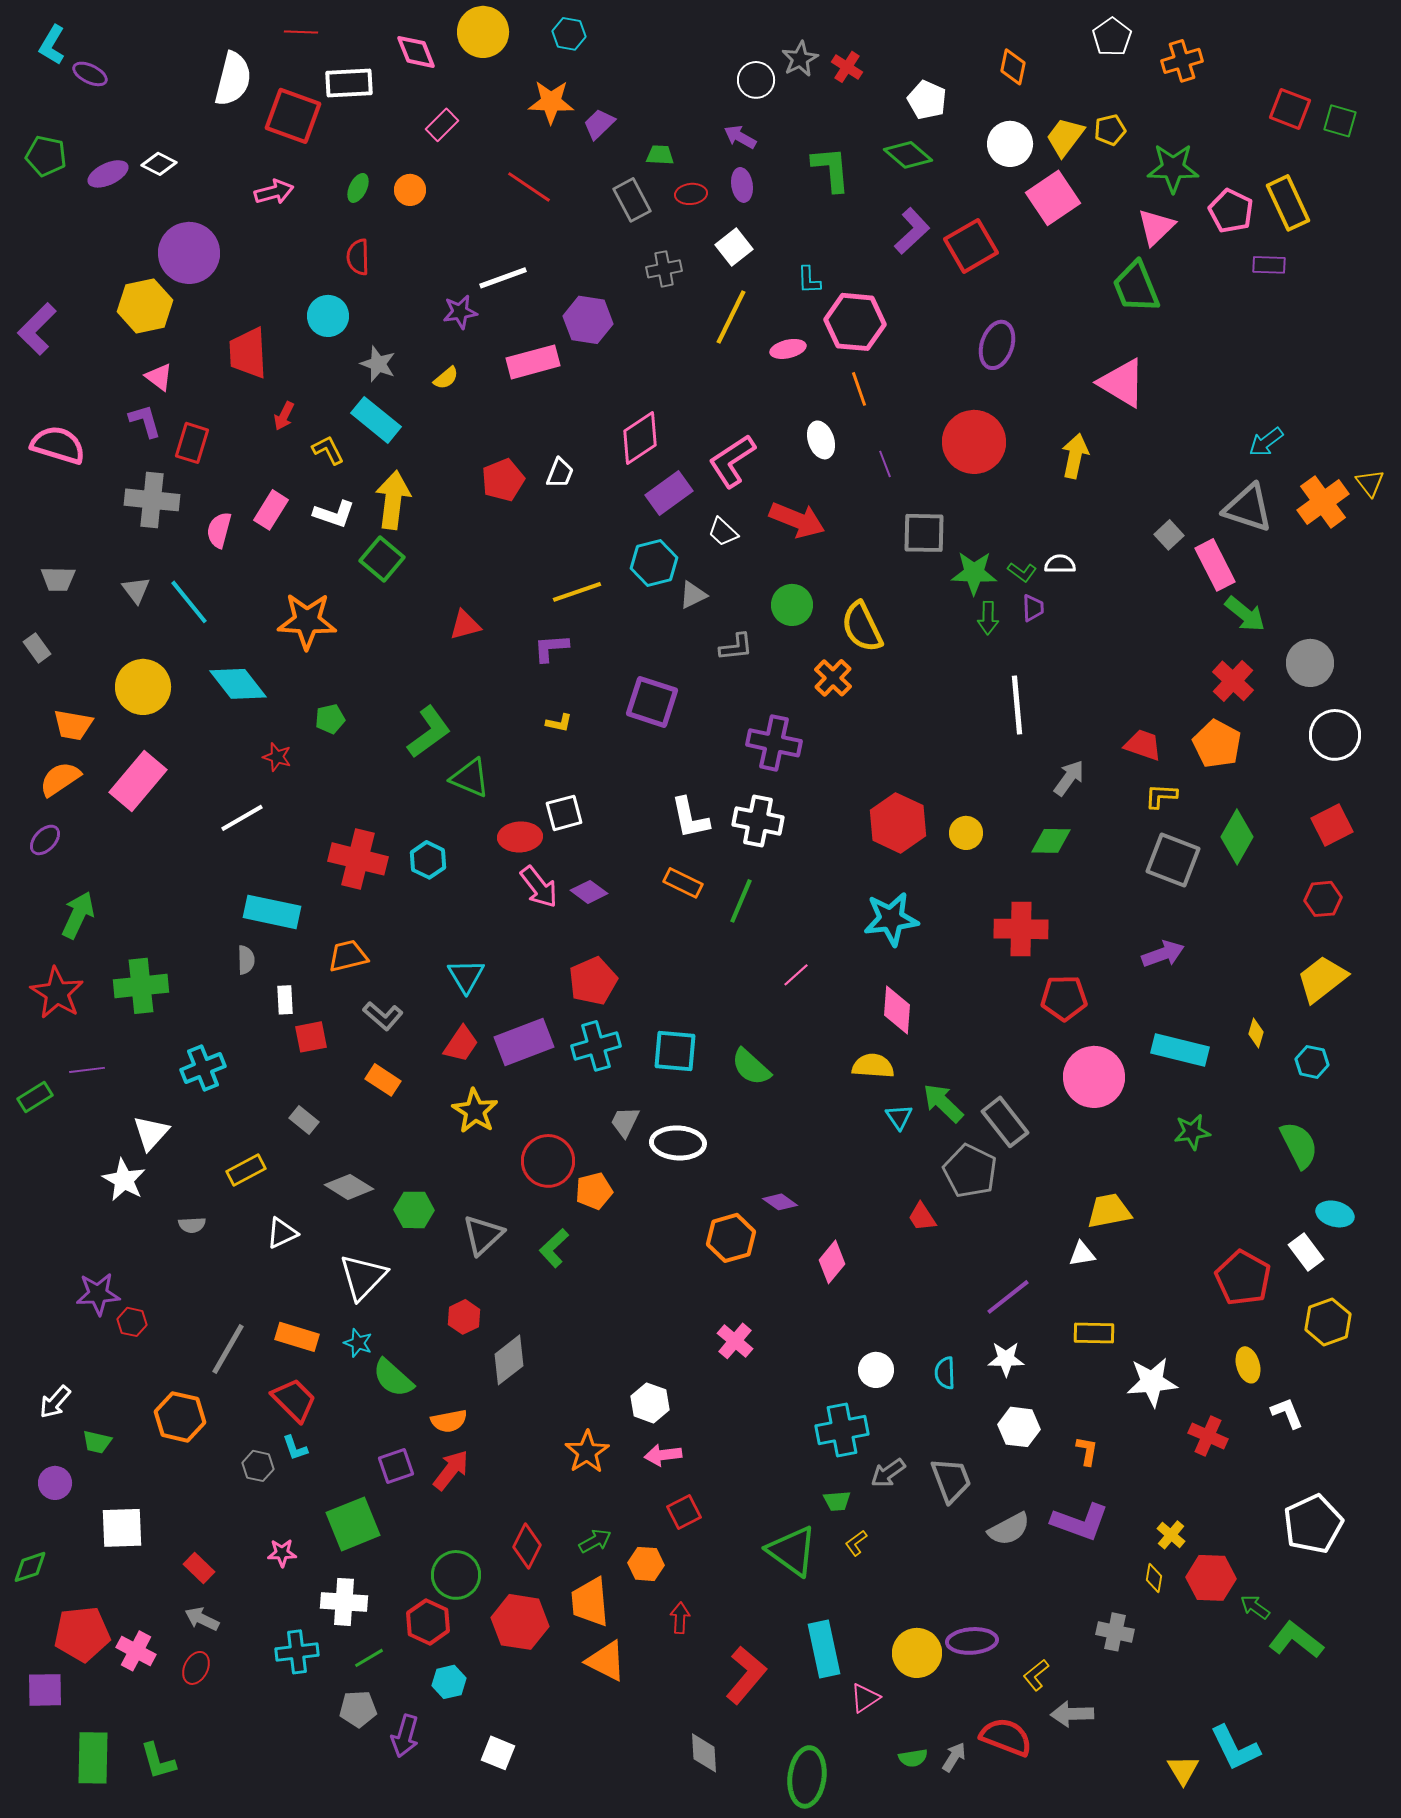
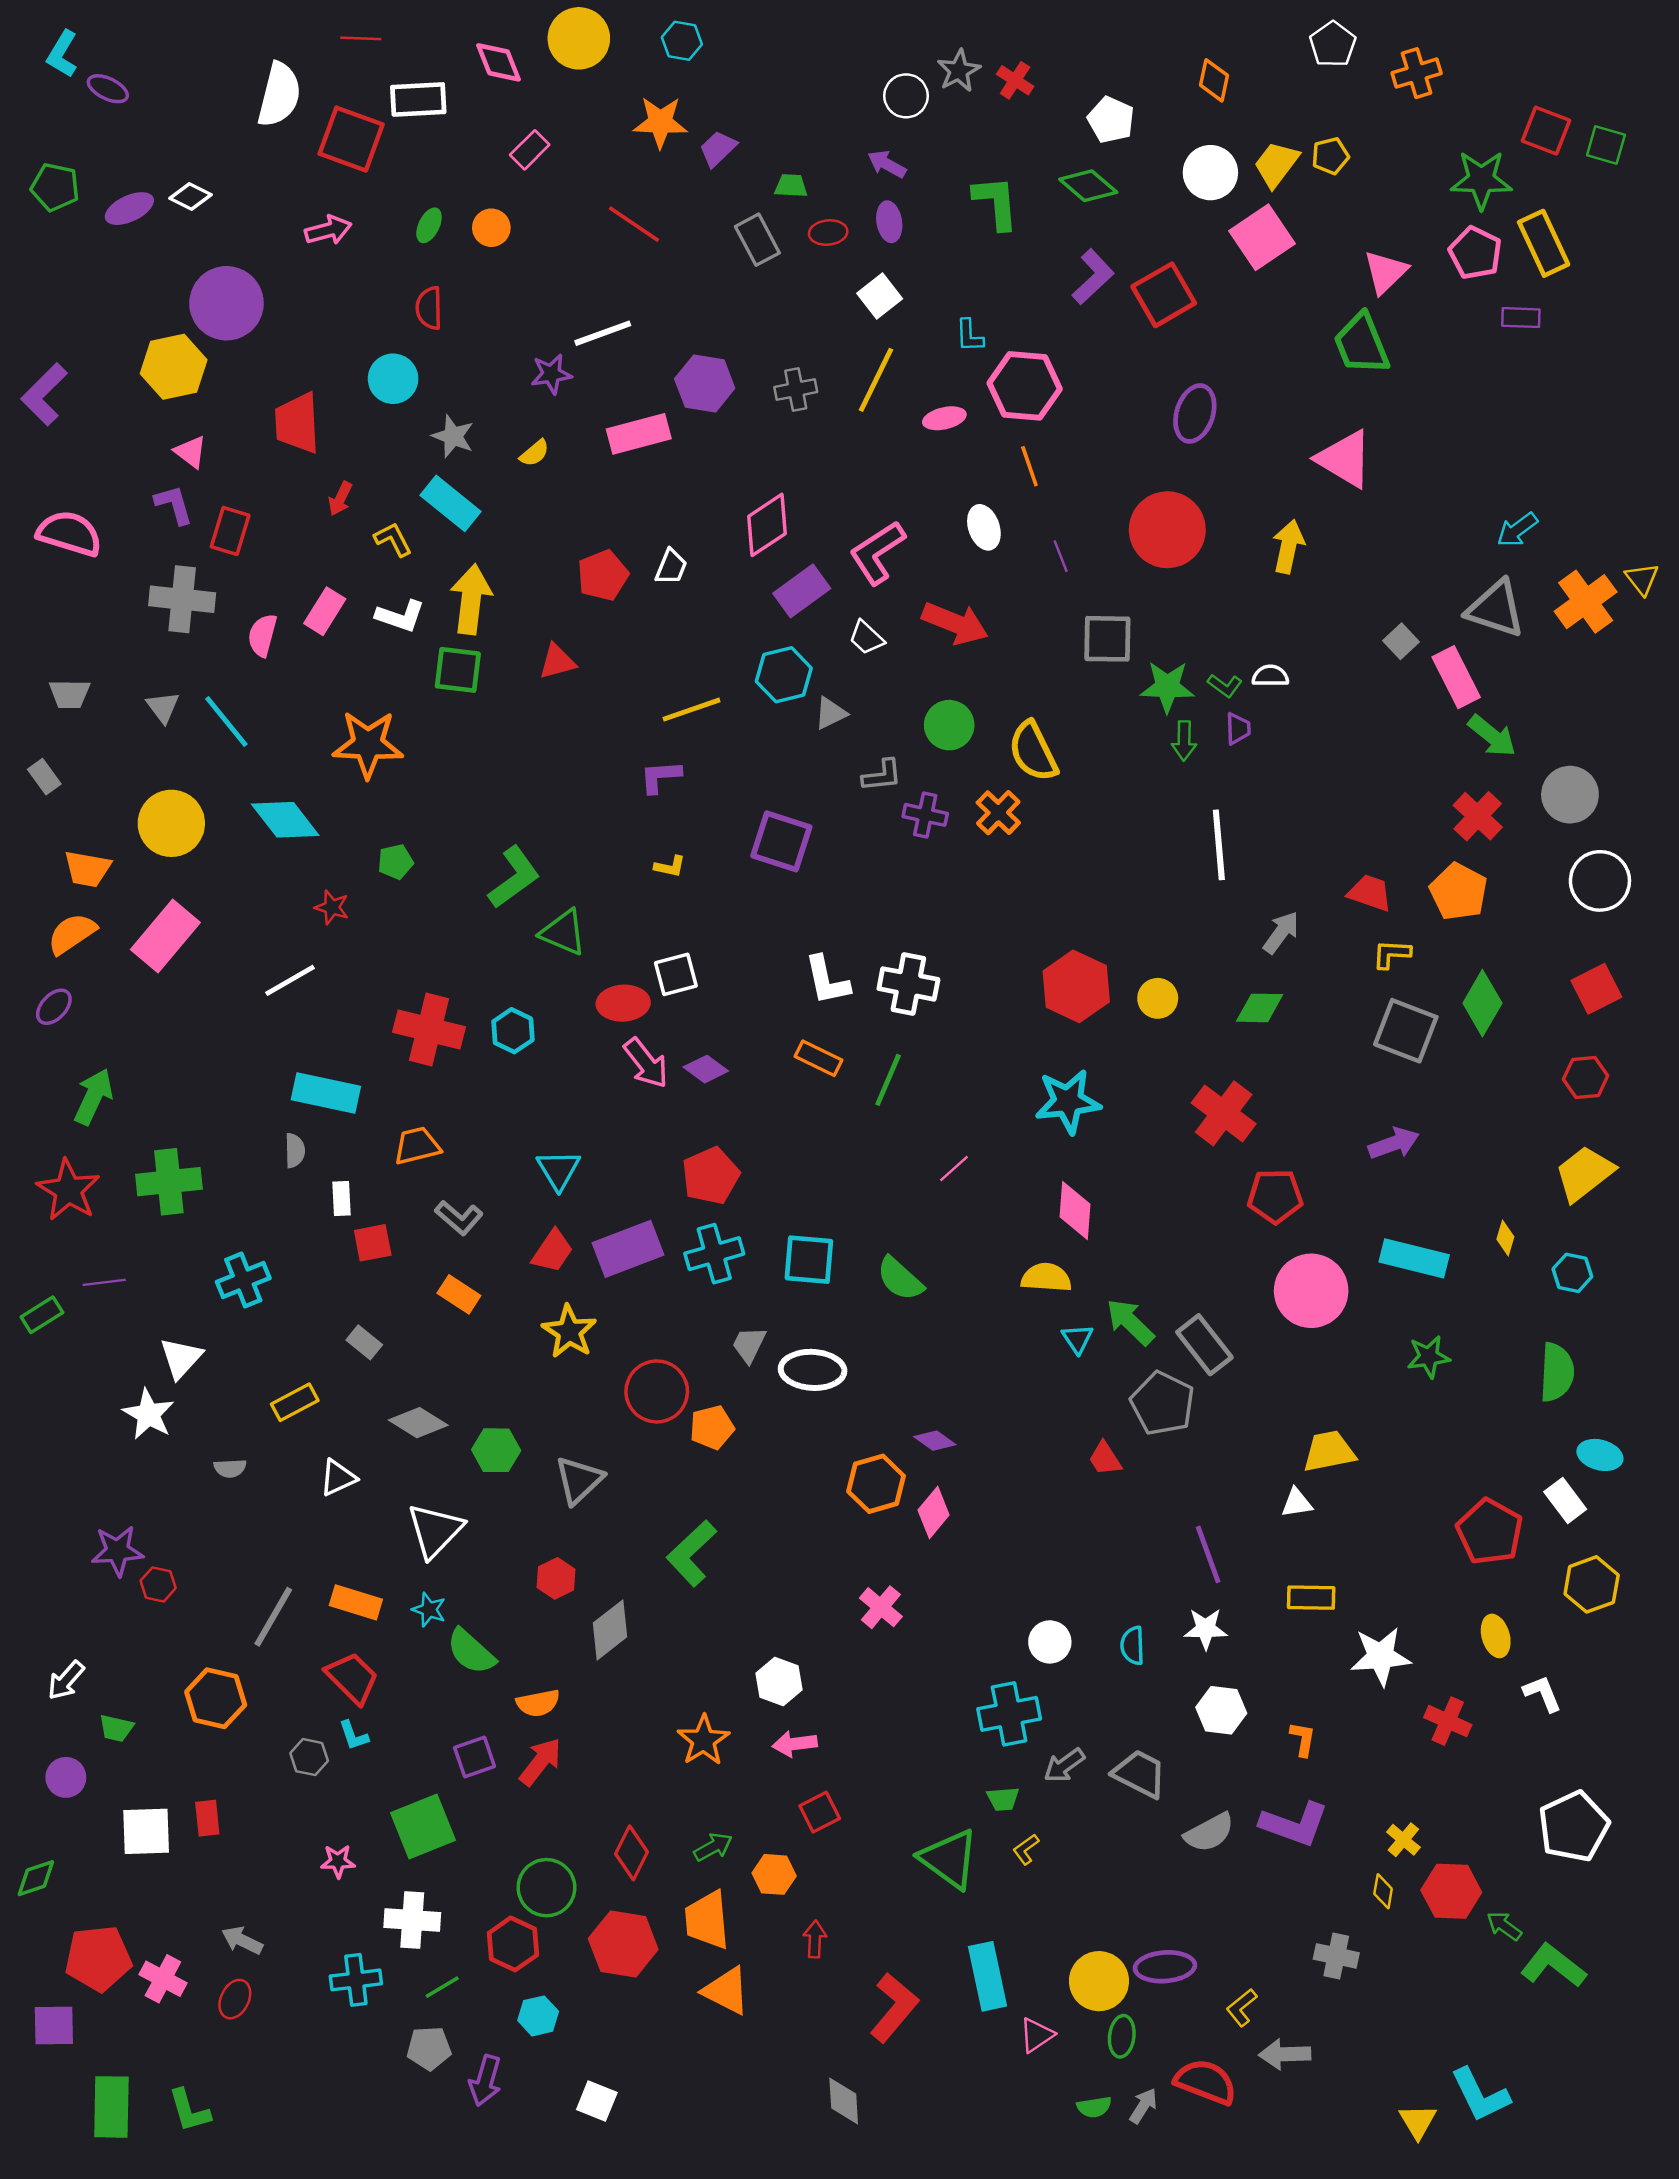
green star: (1173, 168) -> (1481, 180), moved
gray cross: (664, 269) -> (796, 390), moved
green square: (382, 559) -> (458, 670), turned -33
red triangle: (465, 625) -> (557, 662), moved
purple cross: (774, 743) -> (925, 815), moved, size x0.7
red cross: (1021, 929) -> (1224, 1113), turned 36
green semicircle: (1299, 1145) -> (1557, 1372), turned 30
green L-shape: (554, 1248) -> (691, 1553), moved, size x1.4
pink diamond: (832, 1262) -> (934, 1513), moved
purple line: (1008, 1297) -> (1208, 1554), turned -72
gray trapezoid: (951, 1480) -> (1140, 1774), turned -42
red rectangle: (199, 1568) -> (207, 1818), moved, turned 40
green ellipse: (807, 1777) -> (1122, 2036), moved, size x0.6

